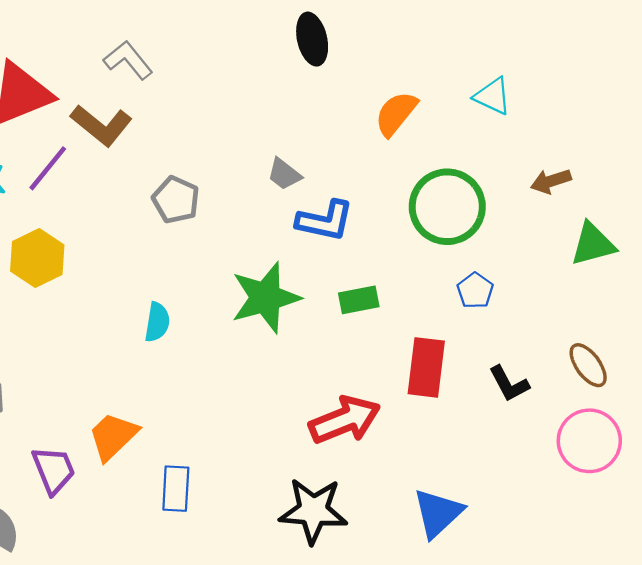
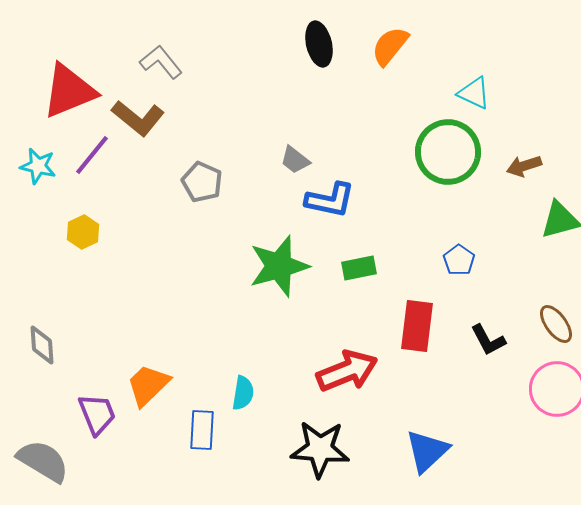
orange semicircle: (396, 114) -> (390, 46), moved
green circle: (447, 207) -> (448, 152), moved
yellow hexagon: (37, 258) -> (83, 232), size x0.7
cyan semicircle: (157, 322) -> (243, 393), moved

